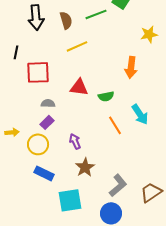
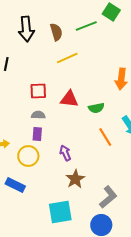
red square: (38, 72) -> (38, 91), moved, size x0.7
purple rectangle: (47, 122) -> (37, 134), turned -40
blue rectangle: (44, 173) -> (15, 185), moved

